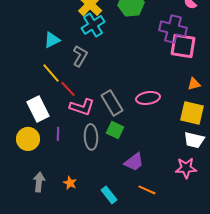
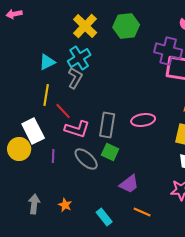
cyan cross: (93, 25) -> (79, 58), moved
yellow line: (51, 73) -> (46, 95), turned 50
gray rectangle: (112, 103) -> (107, 125), turned 40
gray ellipse: (91, 137) -> (86, 159), turned -45
yellow circle: (28, 139) -> (19, 149), moved

